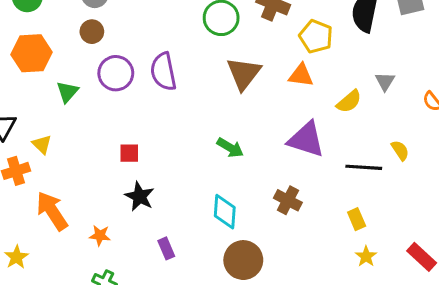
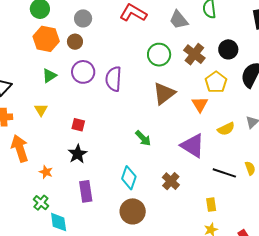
orange hexagon: (32, 53) -> (46, 39), moved
orange triangle: (301, 75) -> (200, 104), turned 36
yellow triangle: (42, 144) -> (41, 110), moved
purple rectangle: (166, 248) -> (86, 191), size x1.5

